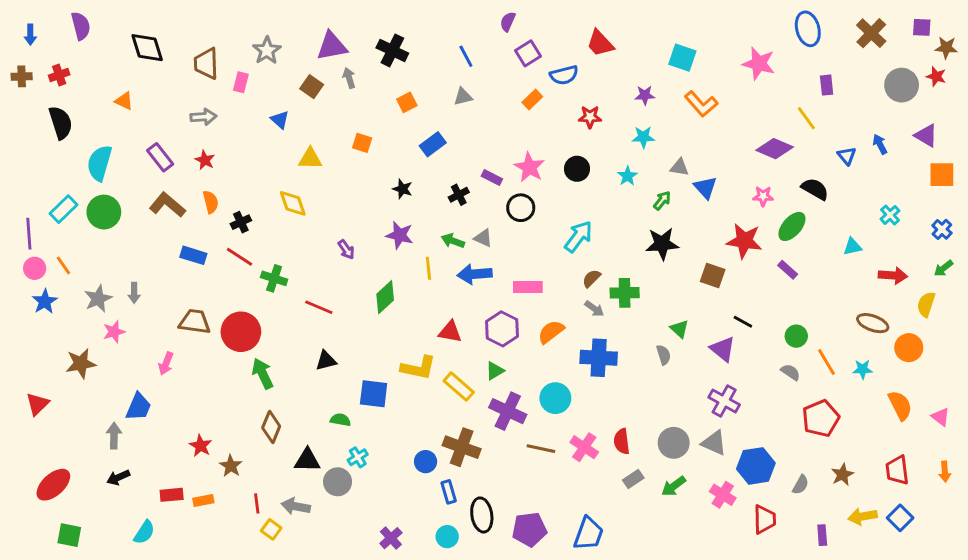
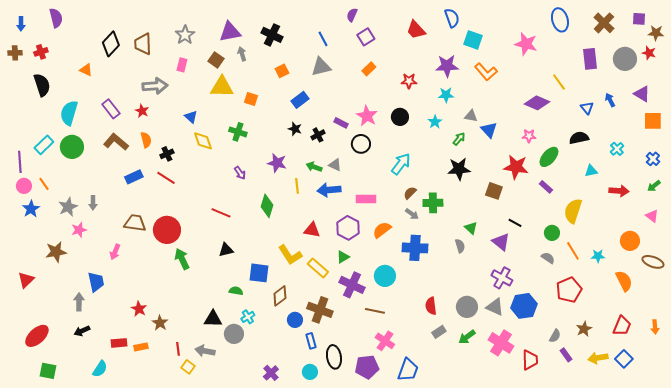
black diamond: (147, 48) -> (111, 44), moved, turned 60
blue semicircle: (564, 75) -> (452, 18), moved, turned -96
pink rectangle: (241, 82) -> (182, 65), moved
purple rectangle: (827, 85) -> (590, 59), moved, size x1.5
purple star: (645, 95) -> (447, 66), size x1.6
gray triangle: (463, 97) -> (321, 67), size x1.5
gray arrow: (203, 117) -> (155, 86), moved, size x1.4
blue triangle: (280, 120) -> (191, 117), moved
yellow triangle: (310, 159) -> (222, 87), moved, size x1.4
black star: (402, 189) -> (295, 129), moved
black semicircle: (815, 189) -> (579, 138), moved, turned -42
blue rectangle: (193, 255) -> (134, 177), turned -42
green cross: (274, 278) -> (238, 132), moved
green diamond: (385, 297) -> (267, 206), turned -30
yellow semicircle: (926, 304) -> (573, 211), moved, size x1.4
brown ellipse: (873, 323) -> (653, 262), moved
yellow L-shape: (418, 368) -> (290, 255), turned 45
blue trapezoid: (138, 407) -> (96, 282), turned -35
pink triangle: (941, 417) -> (652, 216), moved
brown diamond: (271, 427) -> (280, 296), moved, turned 30
pink cross: (584, 447) -> (385, 341), moved
blue hexagon: (756, 466) -> (524, 306), moved
red trapezoid: (897, 470) -> (622, 326), turned -150
pink cross: (723, 495) -> (501, 343), size x1.4
purple rectangle: (822, 535) -> (566, 355), moved, turned -32

